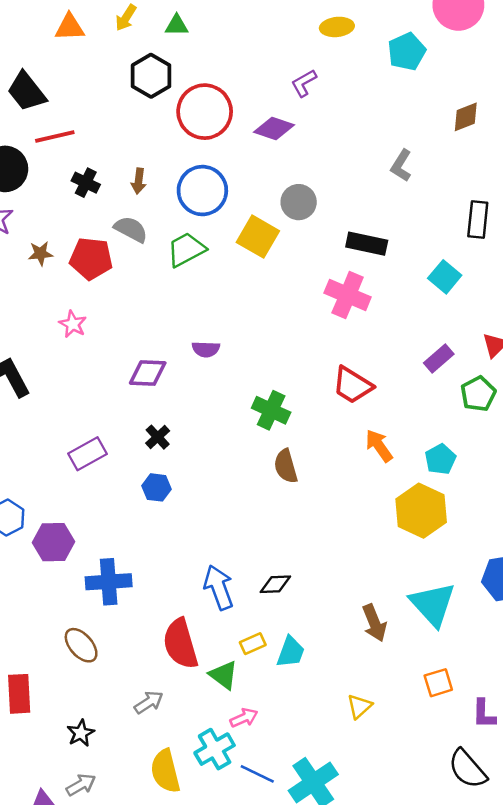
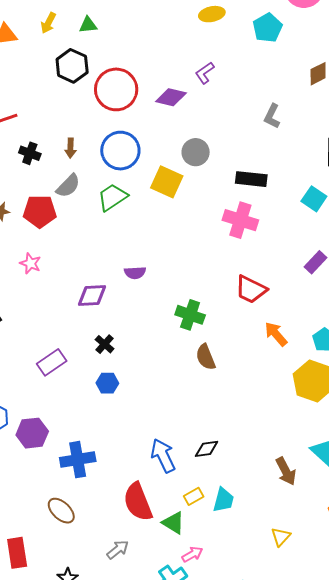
purple L-shape: (304, 83) -> (205, 73), moved
gray semicircle: (131, 229) -> (68, 186), turned 112

